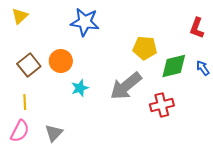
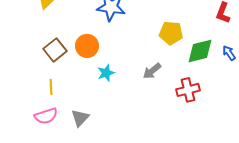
gray arrow: (126, 86) -> (152, 71), size x0.6
pink semicircle: (20, 131) -> (46, 116), turned 45

